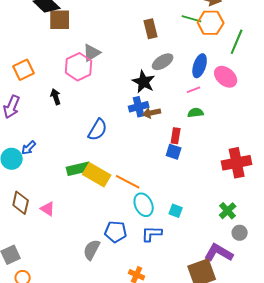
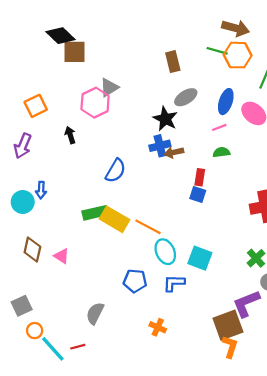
blue arrow: (29, 148) -> (41, 190), turned -42
cyan square: (176, 211) -> (200, 258), size x1.6
gray semicircle: (92, 250) -> (95, 313), moved
purple L-shape: (219, 253) -> (246, 304), turned -52

